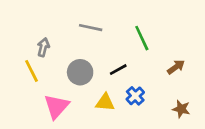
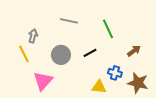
blue cross: (135, 96) -> (115, 73), moved, turned -32
yellow triangle: (105, 102) -> (99, 87), moved
brown star: (181, 109) -> (138, 83), size x1.5

